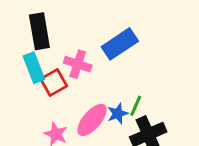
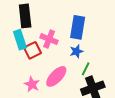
blue rectangle: (120, 44) -> (78, 27), turned -50
blue star: (118, 114) -> (76, 51), moved

